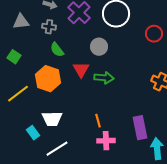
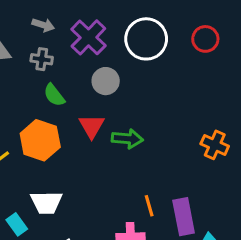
red circle: (154, 34) -> (205, 39), moved
gray circle: (99, 47) -> (106, 81), moved
orange line: (98, 121) -> (149, 206), moved

